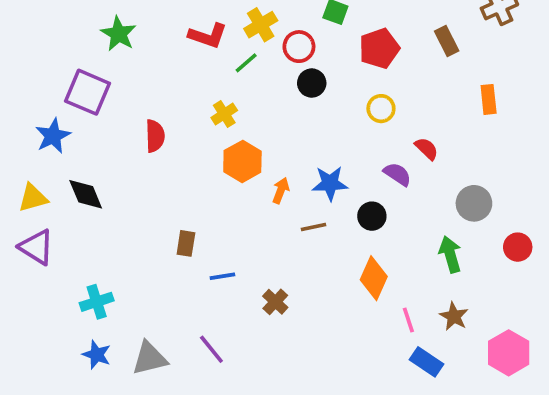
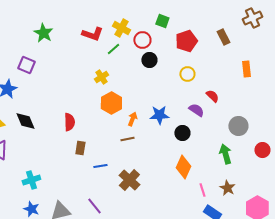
yellow cross: (261, 25) -> (121, 28), turned -30
purple square: (88, 92) -> (26, 65), size x0.7
red semicircle: (155, 136) -> (69, 122), moved
brown line: (314, 227) -> (127, 139), moved
brown cross: (275, 302) -> (129, 180), size x1.5

